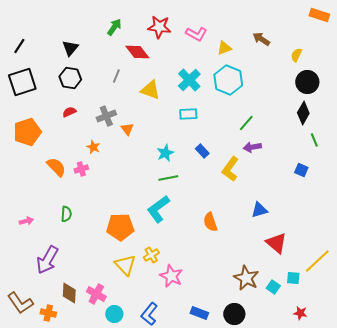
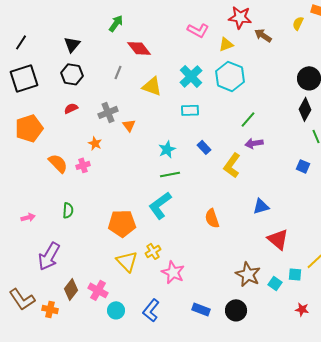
red star: (159, 27) -> (240, 17), moved
yellow semicircle: (296, 55) -> (298, 23), moved
brown diamond: (69, 293) -> (71, 289), turned 35

